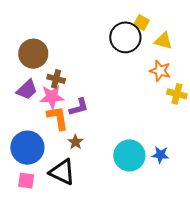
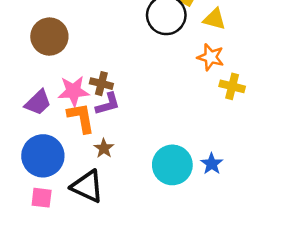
brown cross: (56, 79) -> (101, 84), moved
purple trapezoid: (27, 90) -> (38, 103), moved
blue star: (160, 155) -> (212, 164), turned 30

